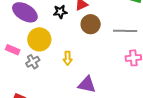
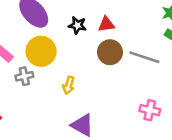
gray line: (125, 31) -> (144, 57), moved

